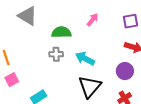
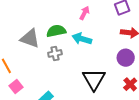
gray triangle: (28, 16) -> (30, 38), moved
cyan arrow: (85, 59) -> (82, 39), moved

